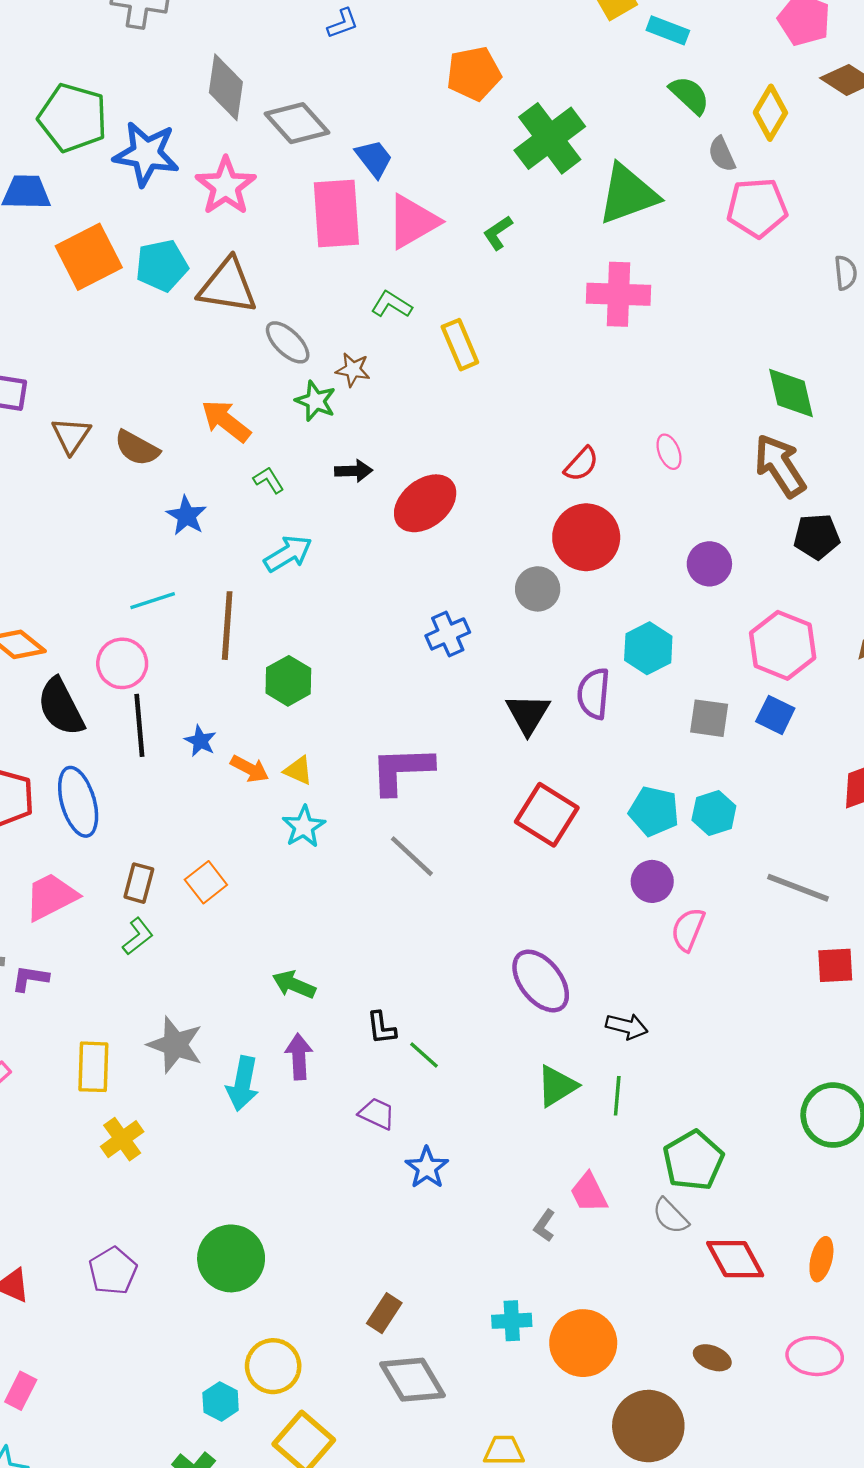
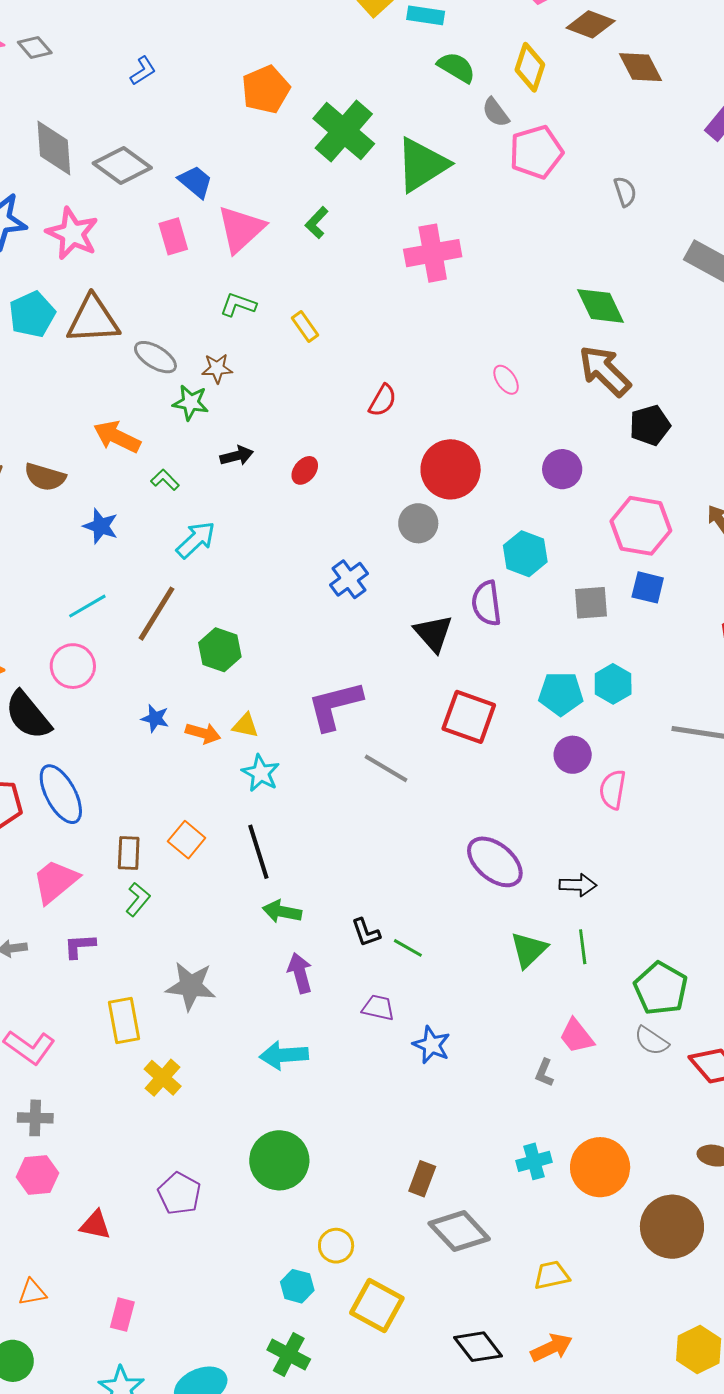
pink rectangle: (336, 214) -> (173, 236), size x0.6
yellow rectangle: (460, 345) -> (305, 327), size x0.7
red semicircle: (581, 464) -> (383, 400), moved
red ellipse: (425, 503) -> (305, 470), size x0.5
brown line: (227, 626) -> (157, 614), turned 40
black line: (139, 725) -> (258, 852), moved
gray line: (412, 856) -> (386, 768), moved
purple L-shape: (30, 978) -> (80, 946), moved
cyan arrow: (243, 1084) -> (284, 1055), moved, turned 87
yellow circle: (273, 1366) -> (336, 1246), size x0.7

